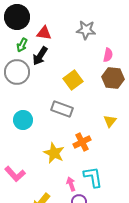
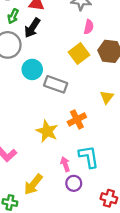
pink semicircle: (108, 55) -> (89, 27), moved
yellow square: (73, 80) -> (79, 53), moved
cyan circle: (23, 120) -> (32, 69), moved

